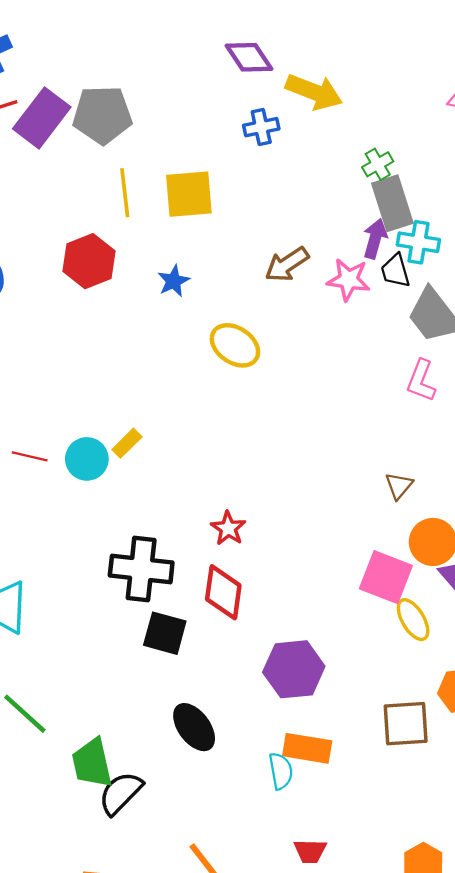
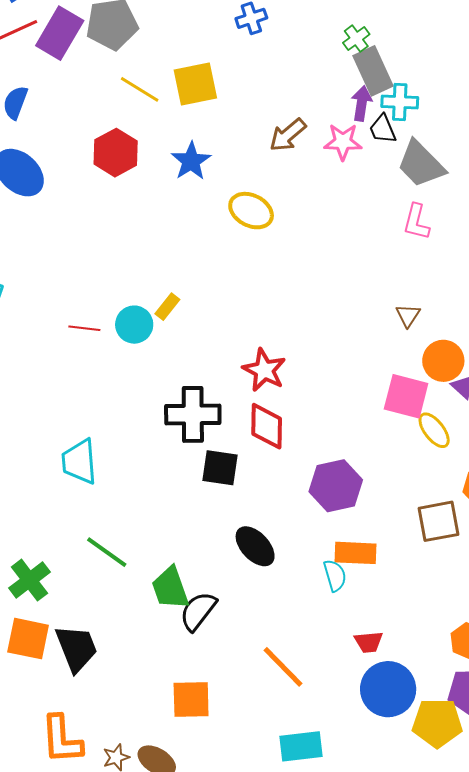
yellow line: (125, 193) -> (140, 89), turned -45
blue star: (174, 281) -> (191, 161), size x1.4
red star: (228, 528) -> (264, 370), size x1.4

